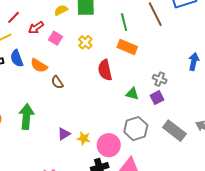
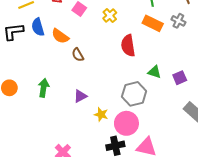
gray cross: (160, 79) -> (178, 21), moved
green arrow: (26, 117) -> (44, 88), size x0.7
gray hexagon: (136, 129) -> (134, 94), moved
purple triangle: (64, 134) -> (80, 96), moved

